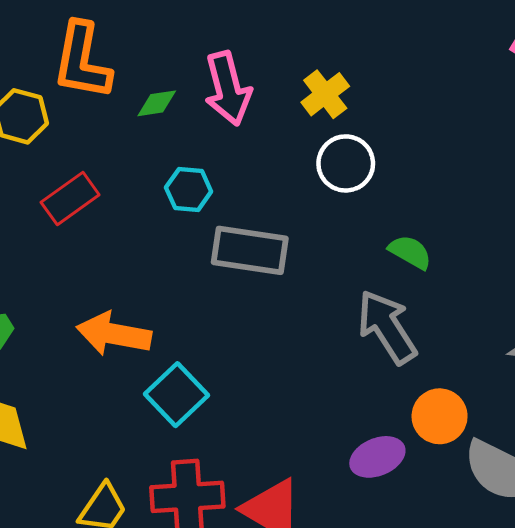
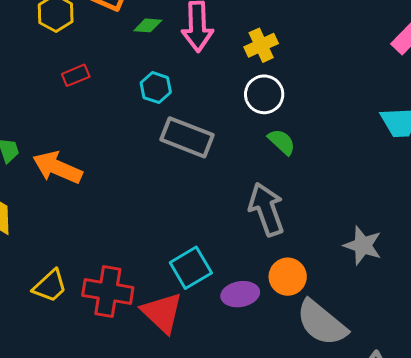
red rectangle: (70, 198) -> (76, 75), size x0.7
green semicircle: (410, 252) -> (282, 142), moved
orange arrow: (114, 334) -> (57, 168), moved
cyan square: (177, 395) -> (191, 268), moved

